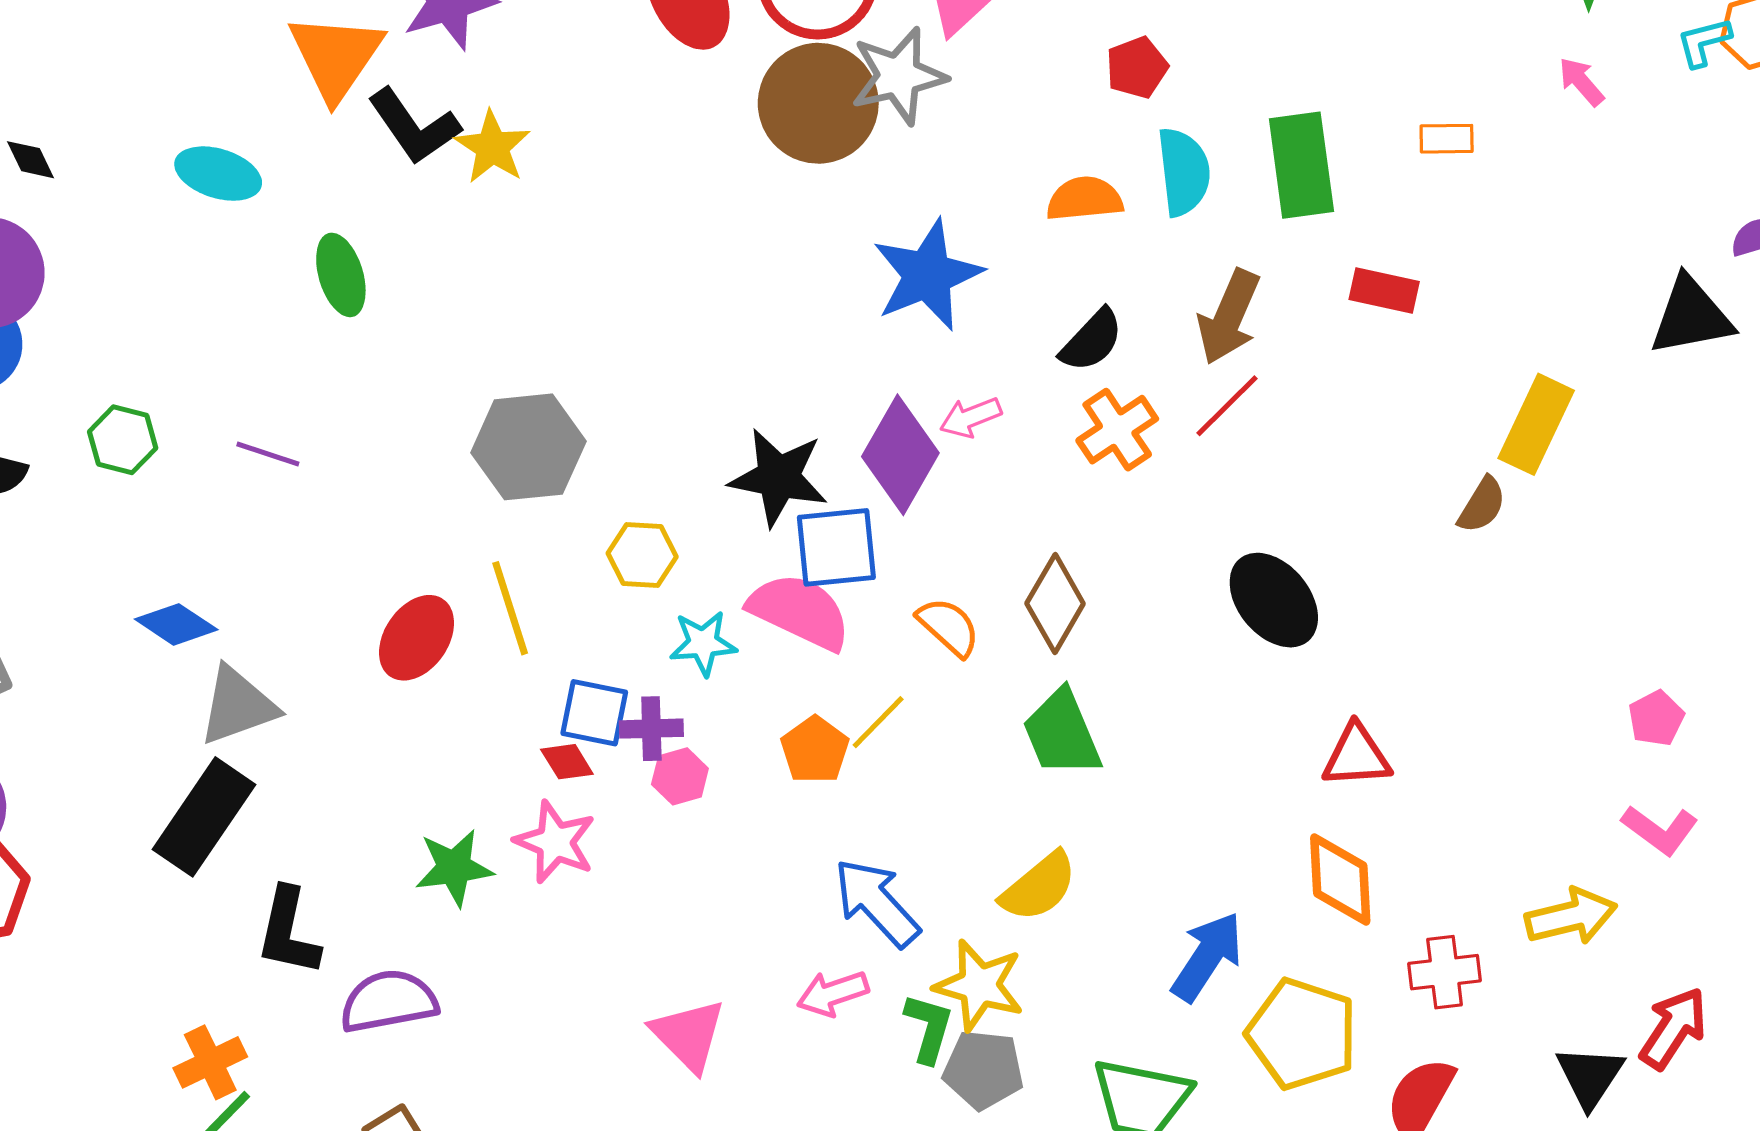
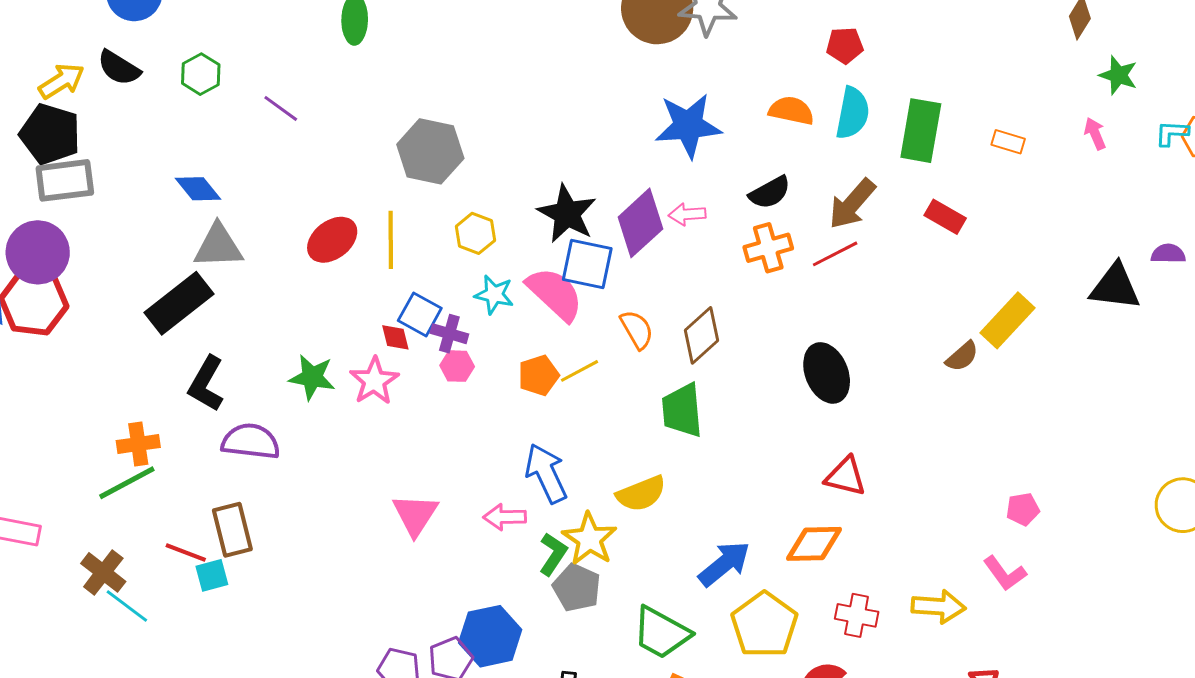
orange diamond: (1340, 879) -> (814, 544), turned 74

